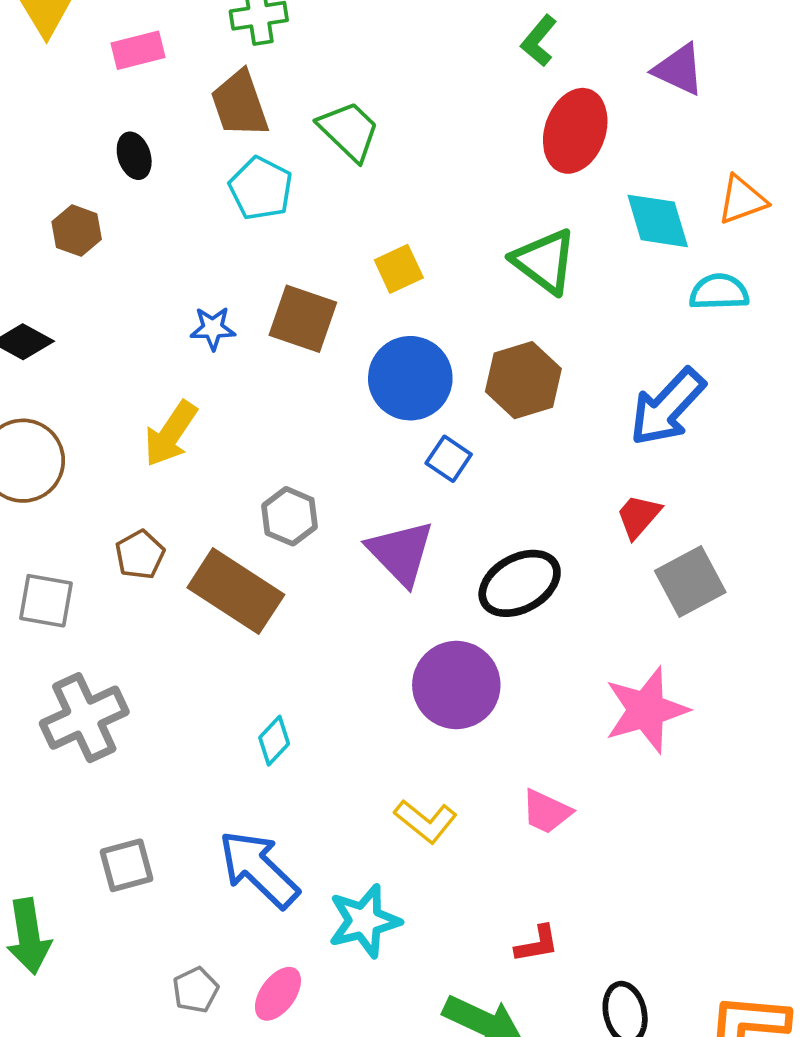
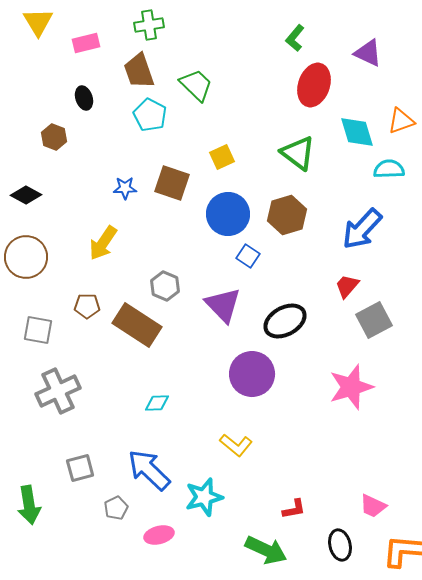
brown pentagon: (140, 555) -> (87, 306), turned 30
cyan diamond: (274, 741) -> (157, 403), turned 45
pink trapezoid: (546, 812) -> (373, 506), moved
gray pentagon: (196, 990) -> (116, 508), moved
pink ellipse: (278, 994) -> (159, 535), turned 40

